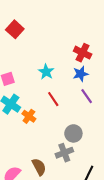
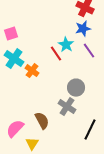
cyan star: (46, 72) -> (66, 45), moved
gray cross: (64, 153) -> (67, 107), turned -36

